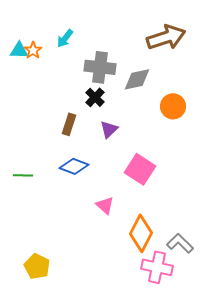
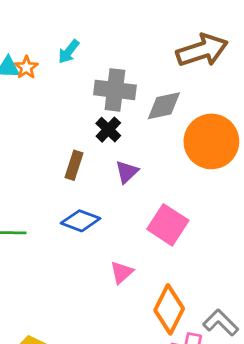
orange circle: (173, 106) -> (211, 141), size x1.6
pink triangle: (105, 205) -> (122, 272), turned 36

